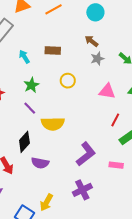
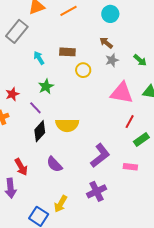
yellow circle: (68, 81) -> (83, 70), moved
pink triangle: (107, 91) -> (122, 93), size x1.4
purple line: (30, 108) -> (35, 108), moved
black diamond: (24, 142) -> (40, 131), moved
purple semicircle: (40, 163) -> (54, 164), turned 36

